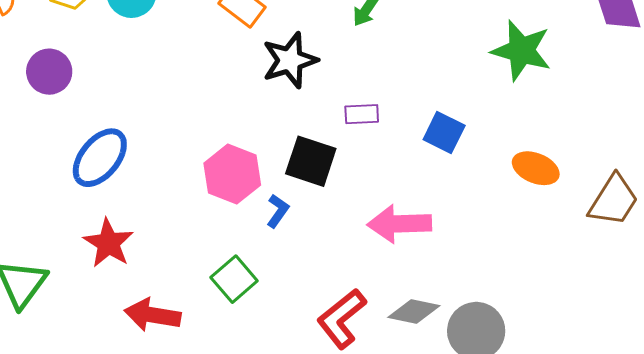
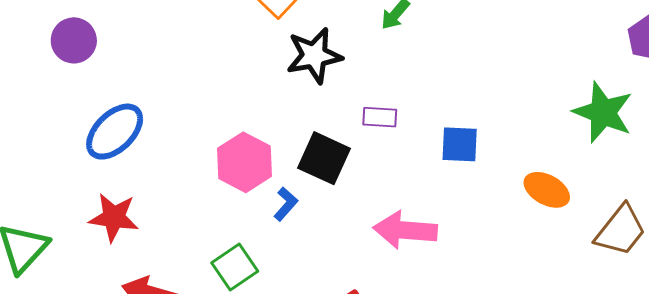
green star: (521, 51) -> (603, 112), moved
blue square: (444, 132) -> (460, 144), turned -30
red star: (108, 243) -> (114, 217), turned -30

